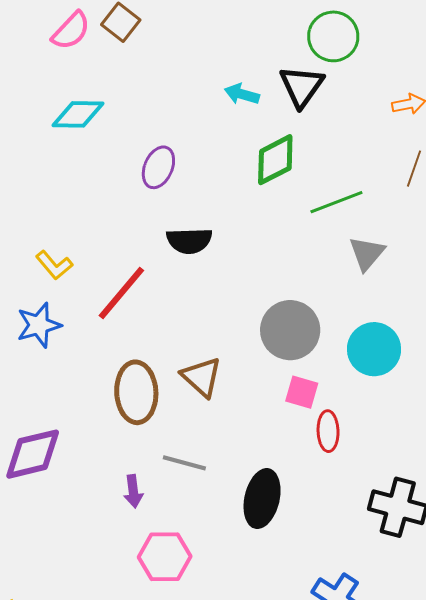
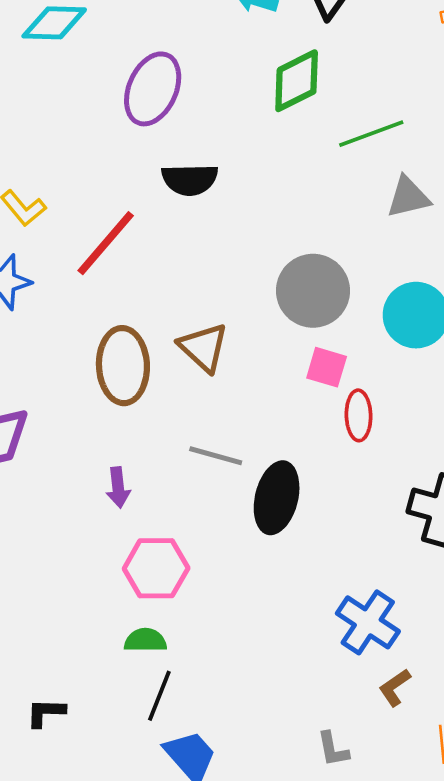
purple ellipse: (158, 167) -> (153, 89), size x1.4
gray triangle: (367, 253) -> (408, 197), turned 36
gray line: (184, 463) -> (216, 456), moved

